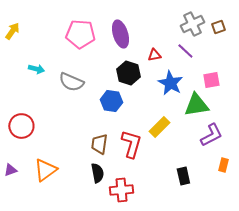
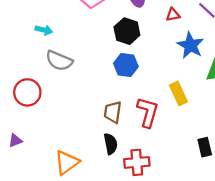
black hexagon: (128, 73) -> (127, 31), moved
gray semicircle: (71, 82) -> (59, 61), moved
yellow rectangle: (159, 127) -> (178, 93), turned -70
orange triangle: (45, 170) -> (67, 162), moved

